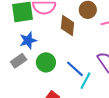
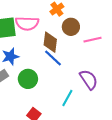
blue line: (75, 69) -> (53, 58), moved

